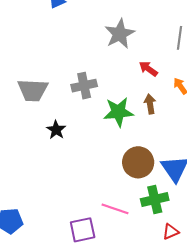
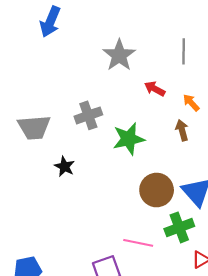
brown arrow: (150, 104) -> (182, 130), moved

